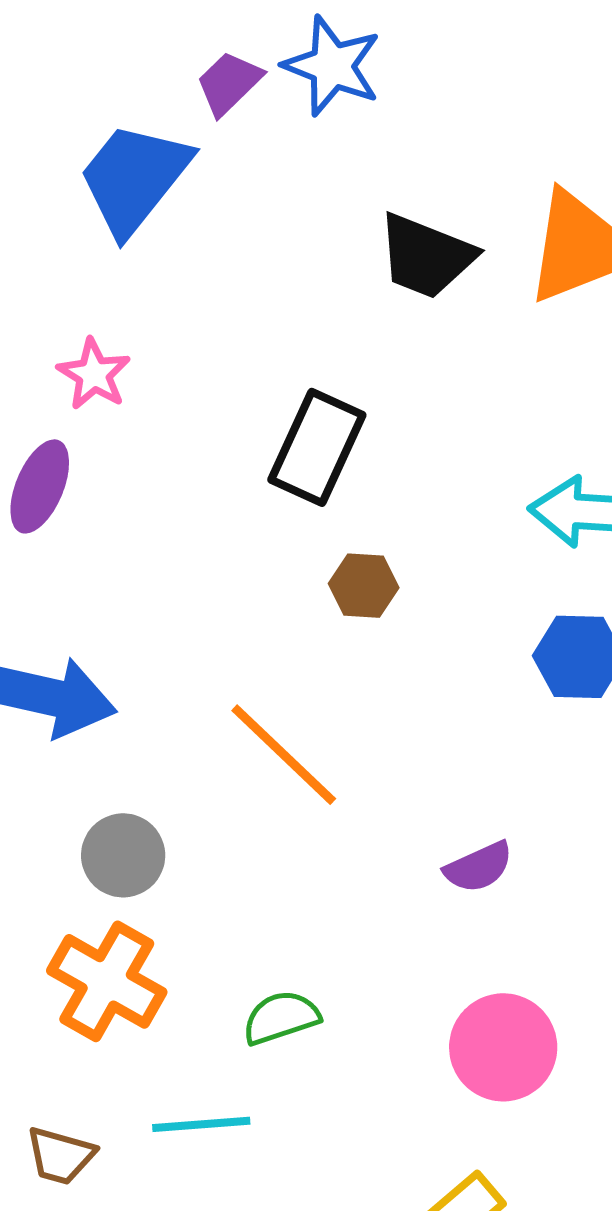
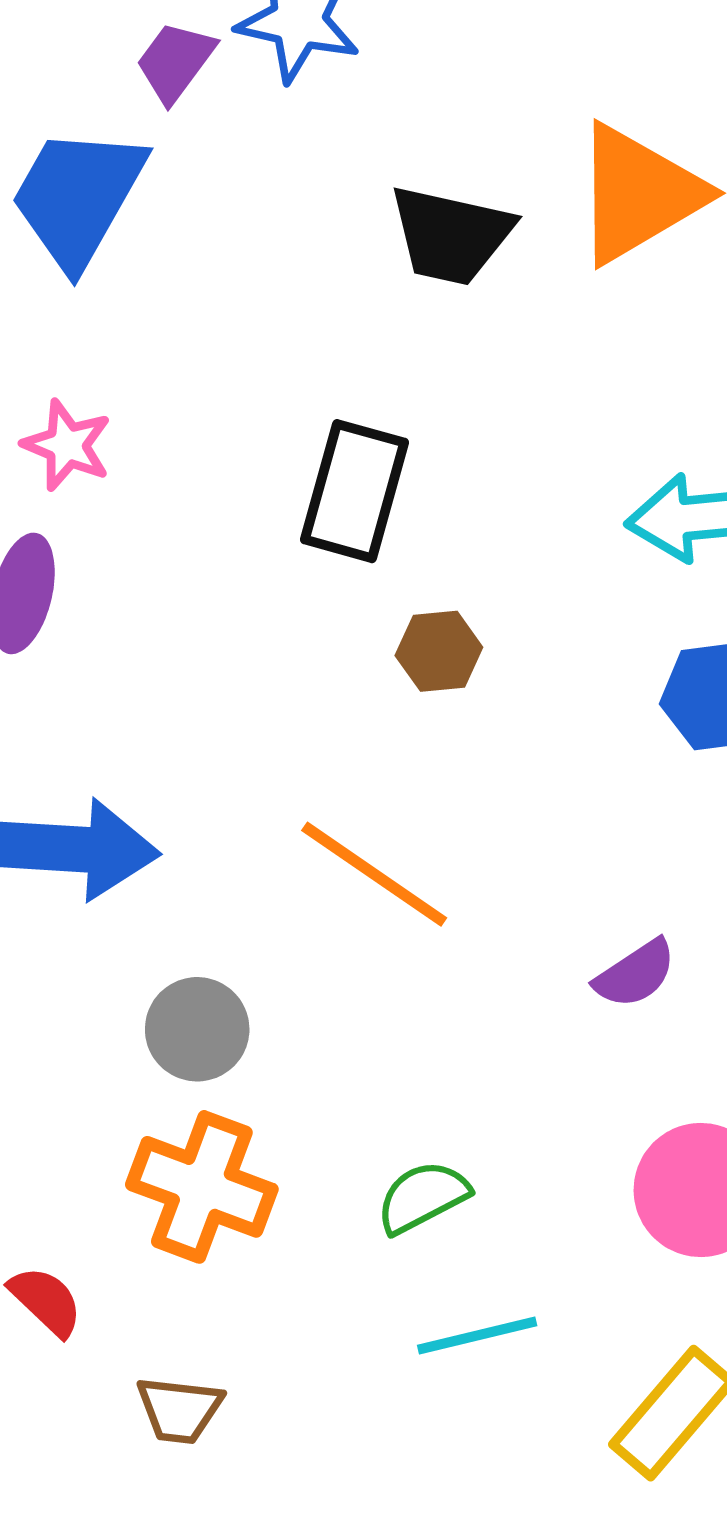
cyan line: (201, 1124) -> (477, 1335), moved

